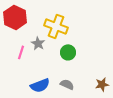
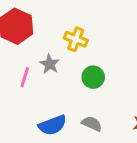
yellow cross: (56, 26) -> (76, 39), size x0.7

